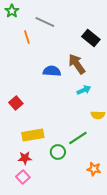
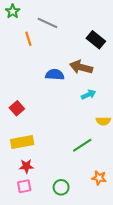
brown arrow: (77, 64) -> (81, 67), turned -40
yellow rectangle: (33, 135) -> (22, 142), moved
green circle: (58, 152) -> (61, 187), moved
pink square: (23, 177) -> (24, 186), turned 32

